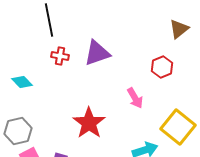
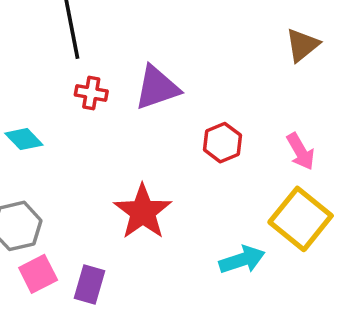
red hexagon: (162, 67) -> (223, 143), moved
pink arrow: (135, 98) -> (301, 151), moved

